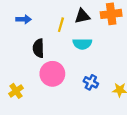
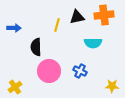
blue arrow: (24, 19) -> (14, 28), moved
cyan semicircle: (82, 44) -> (93, 43), moved
blue cross: (91, 82) -> (80, 71), moved

